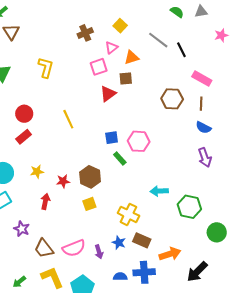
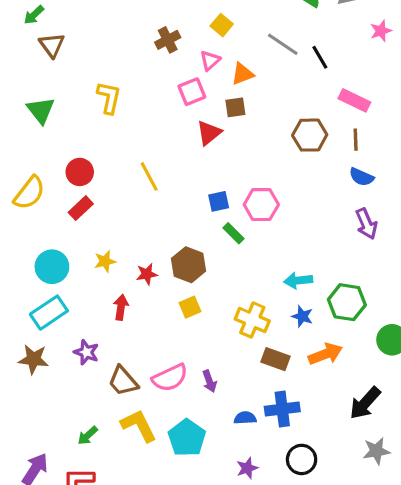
blue star: (119, 243) -> (302, 316), moved
orange arrow: (170, 254) -> (325, 354), moved

